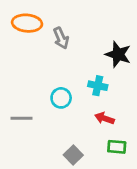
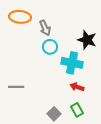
cyan cross: (98, 86) -> (72, 63), size x1.5
cyan circle: (61, 98) -> (50, 47), moved
green rectangle: (117, 147) -> (77, 110), moved, turned 56

